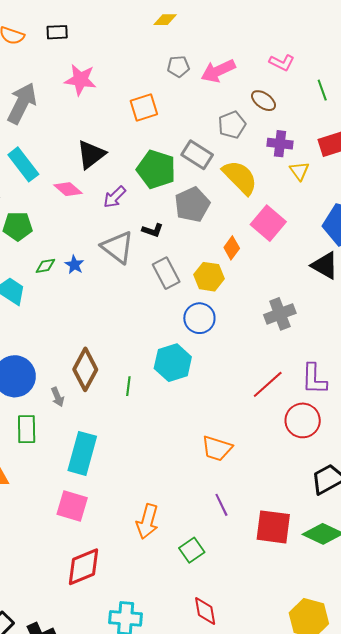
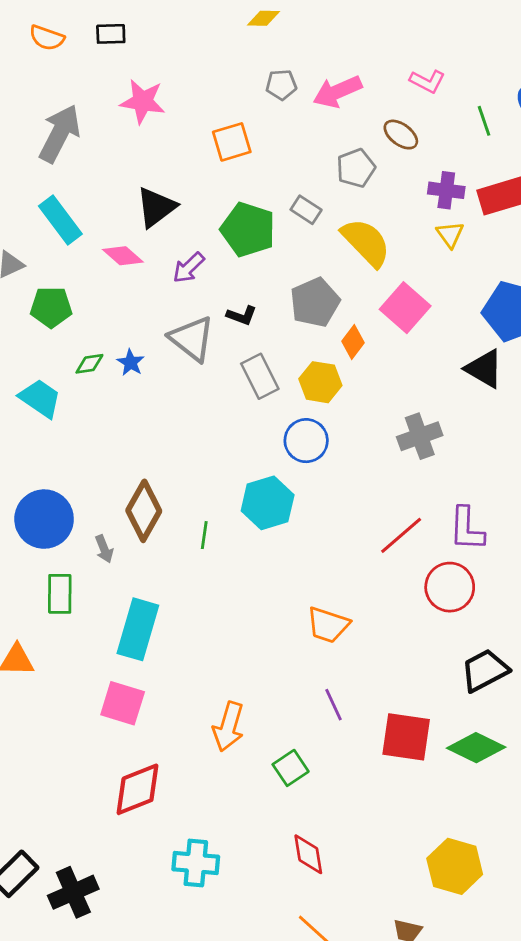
purple cross: (280, 144) -> (446, 190), moved
gray rectangle: (197, 155) -> (306, 210), size x0.7
gray pentagon: (192, 205) -> (315, 302), moved

